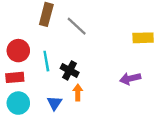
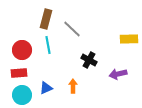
cyan line: (46, 61) -> (48, 45), moved
black cross: (70, 70) -> (89, 60), moved
blue triangle: (54, 103) -> (46, 88), moved, turned 32

